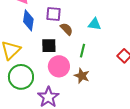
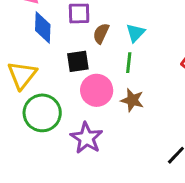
cyan triangle: (95, 24) -> (135, 33), moved, turned -48
brown semicircle: (66, 29) -> (101, 33), turned -104

